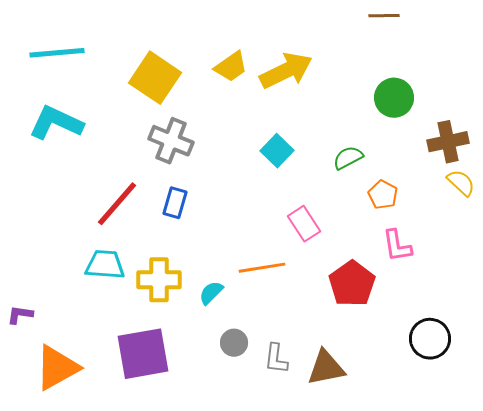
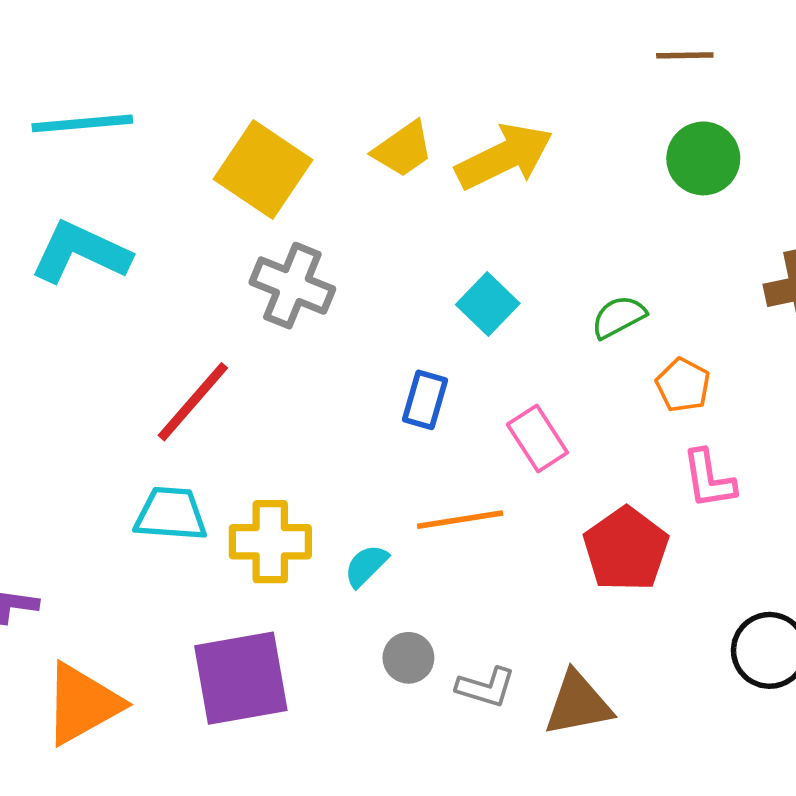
green circle: (394, 98) -> (703, 158), moved
blue rectangle: (175, 203) -> (425, 400), moved
gray L-shape: (276, 359) -> (486, 687), turned -80

